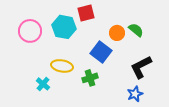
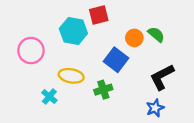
pink circle: (30, 31) -> (31, 51), moved

